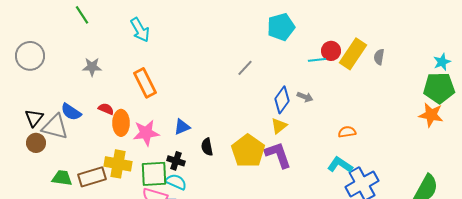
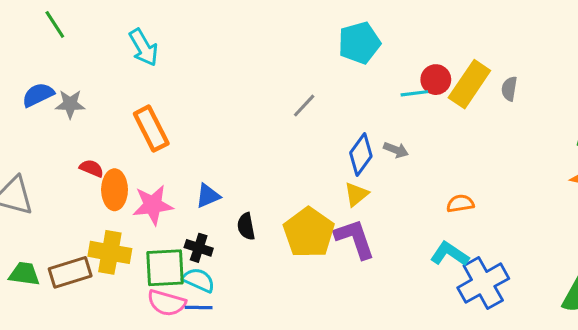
blue semicircle: (71, 112) -> (38, 95), moved, turned 120

